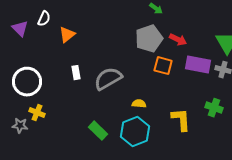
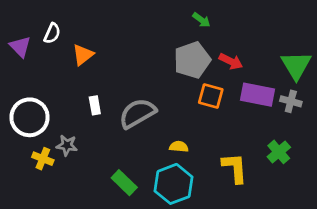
green cross: (214, 108) -> (279, 152), turned 30
gray star: (20, 126) -> (67, 145), moved

